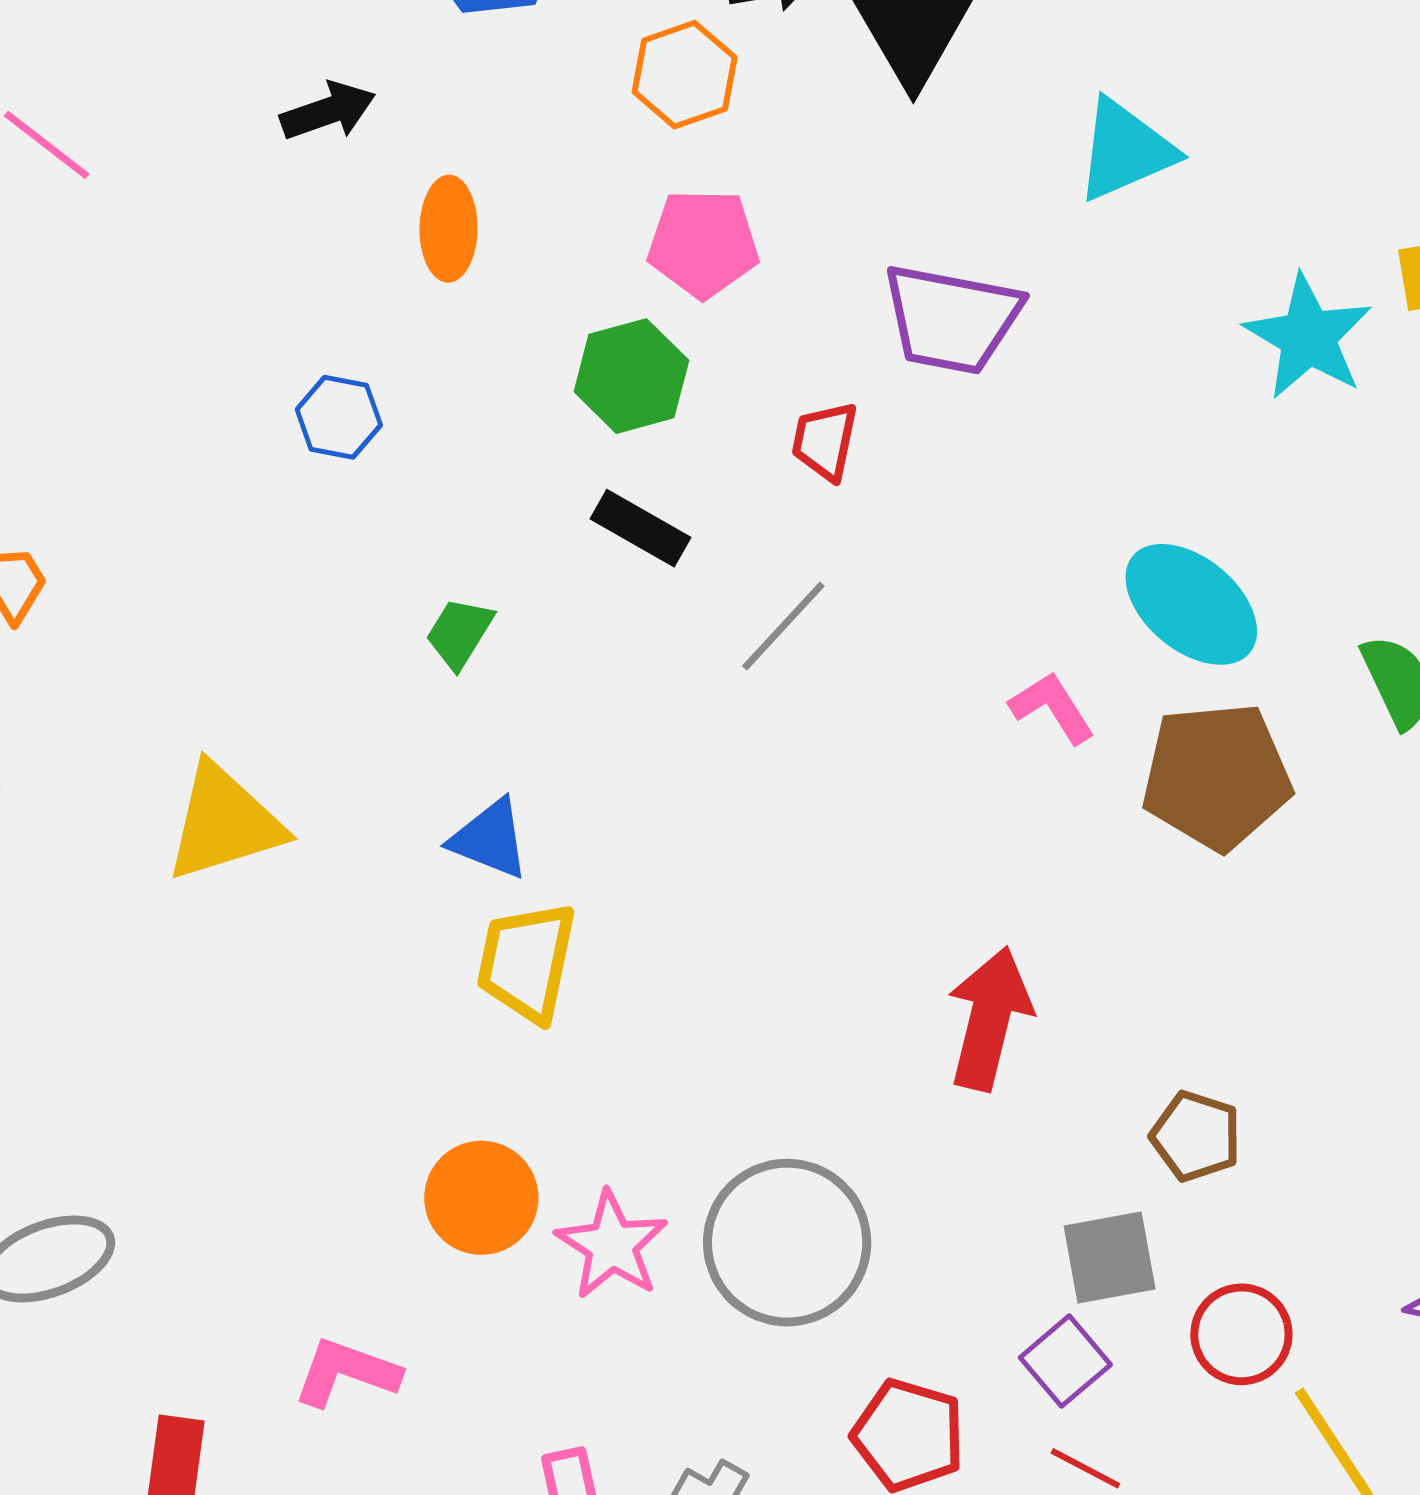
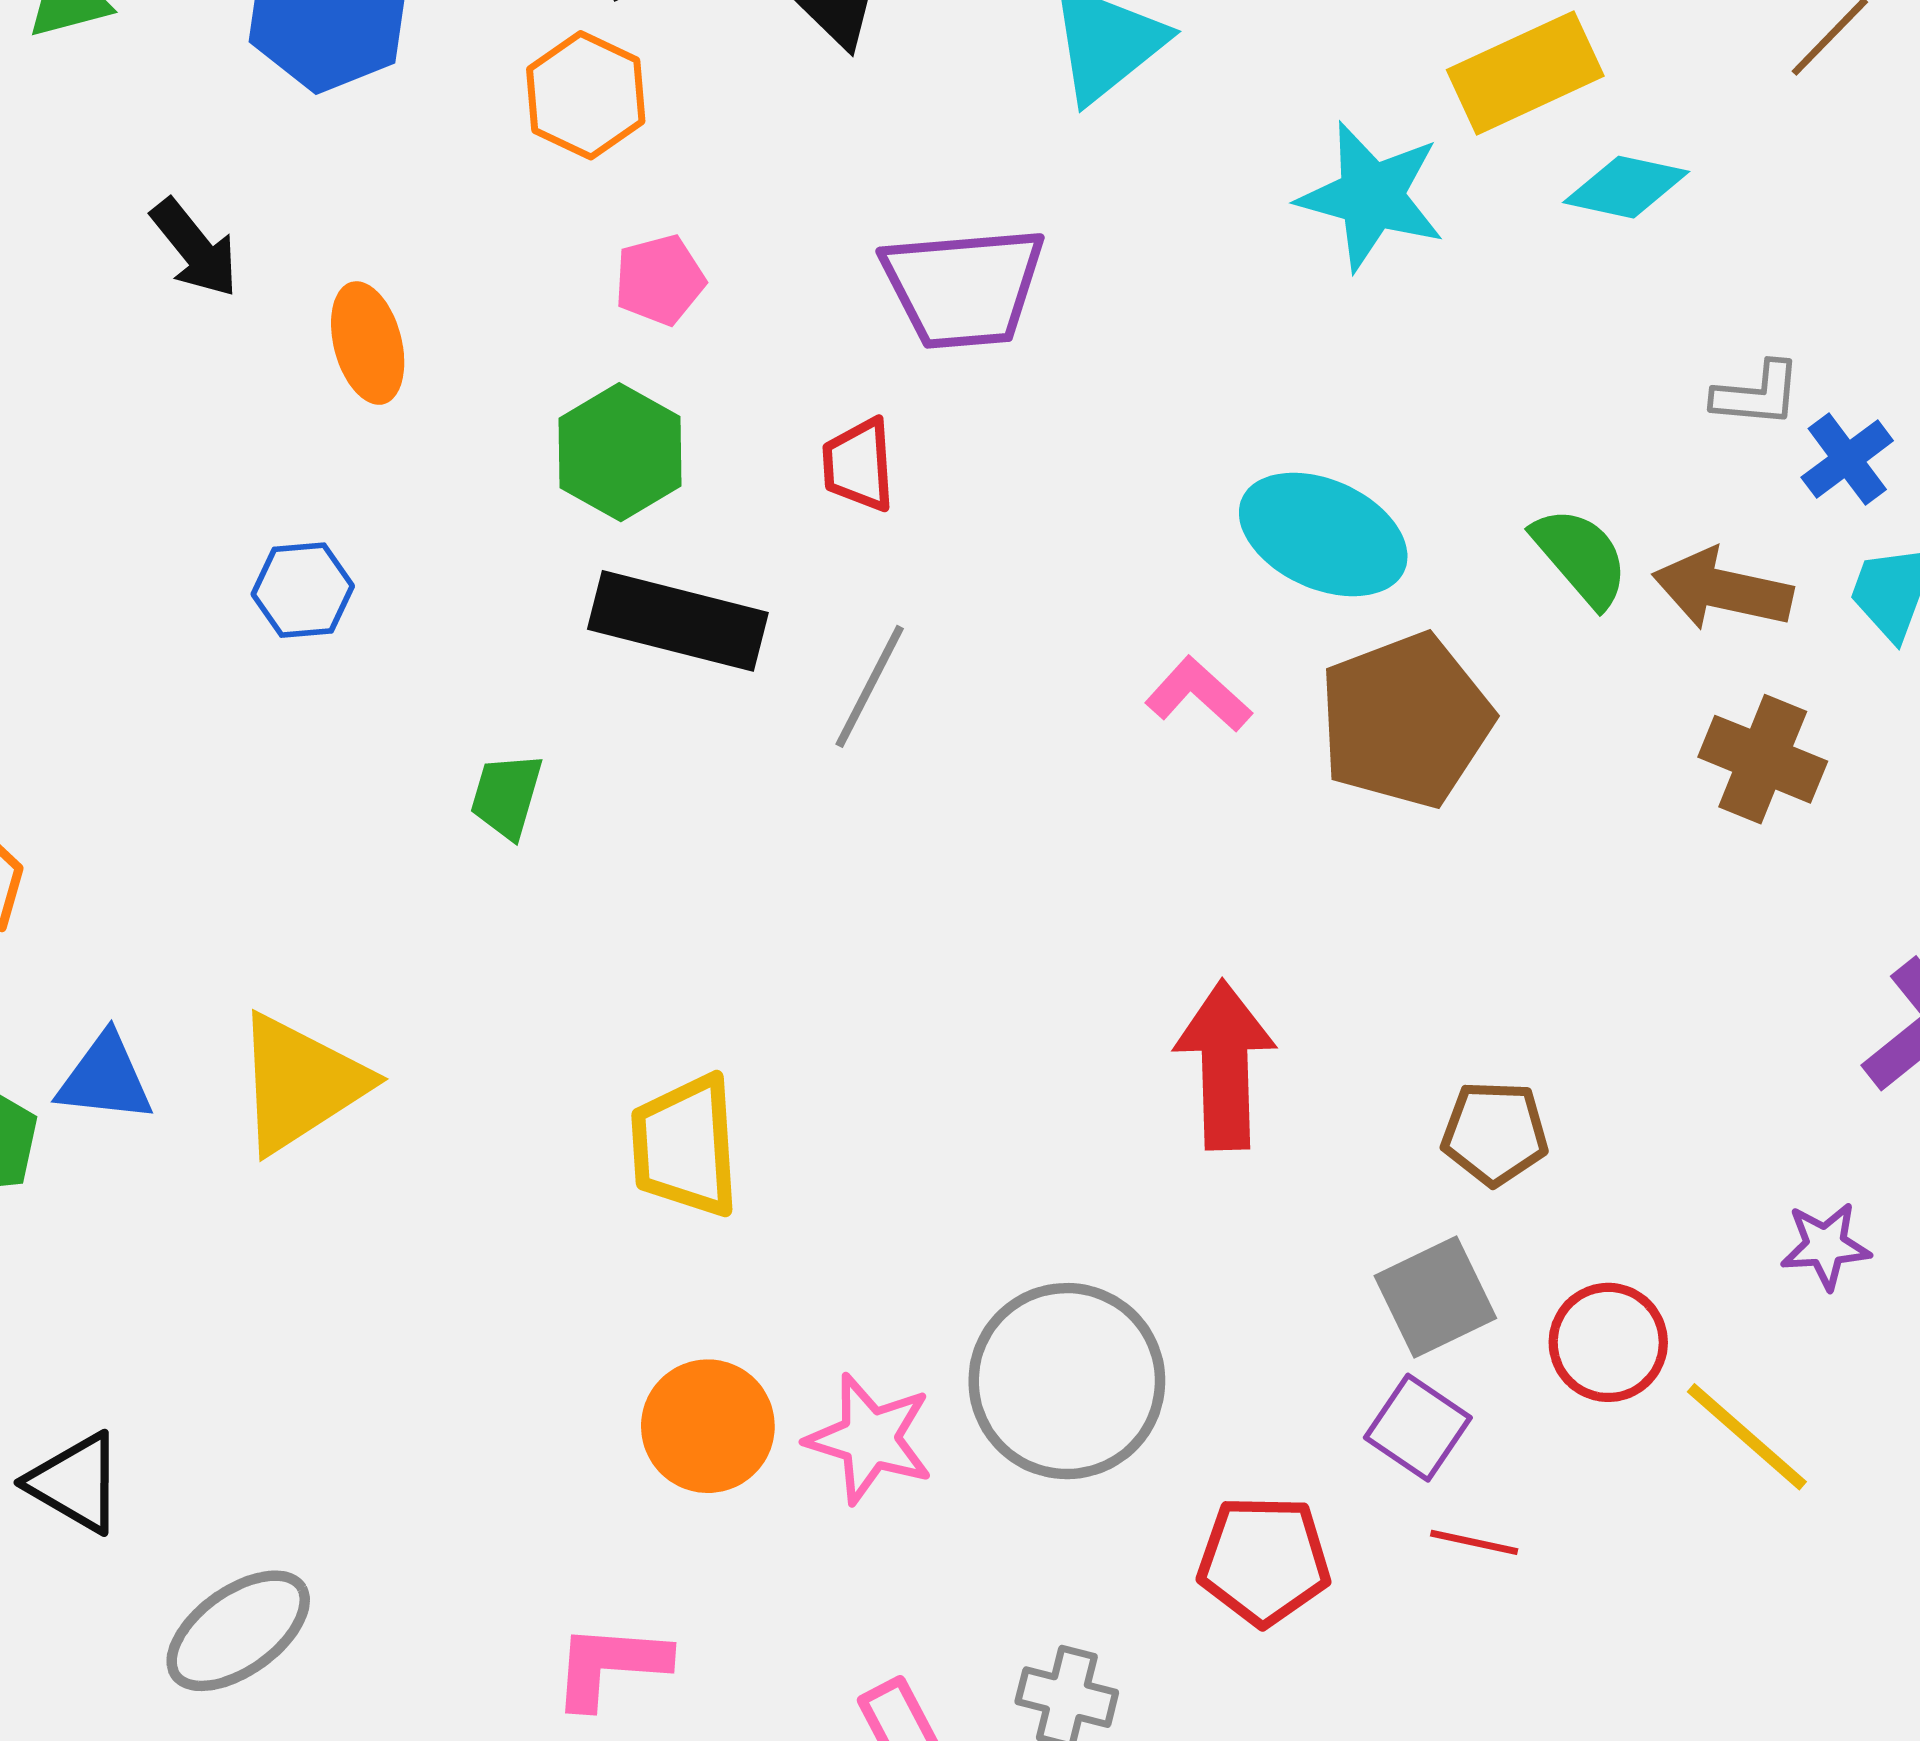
black arrow: (328, 111) -> (195, 248), turned 86
pink pentagon: (703, 243) -> (660, 280), size x0.7
black rectangle: (640, 528) -> (678, 621), size x1.5
blue triangle: (490, 839) -> (105, 1078), moved

